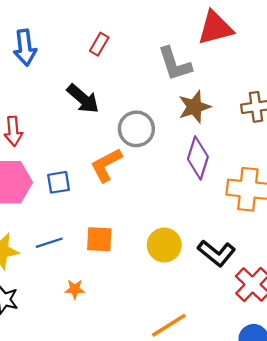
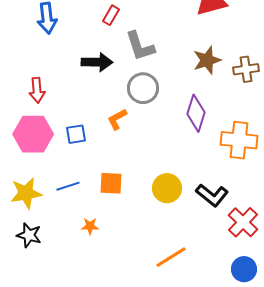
gray L-shape: (175, 64) -> (140, 46), moved
black arrow: (83, 99) -> (97, 62), turned -40
brown star: (194, 107) -> (207, 60), moved
orange L-shape: (106, 165) -> (117, 119), size x0.7

